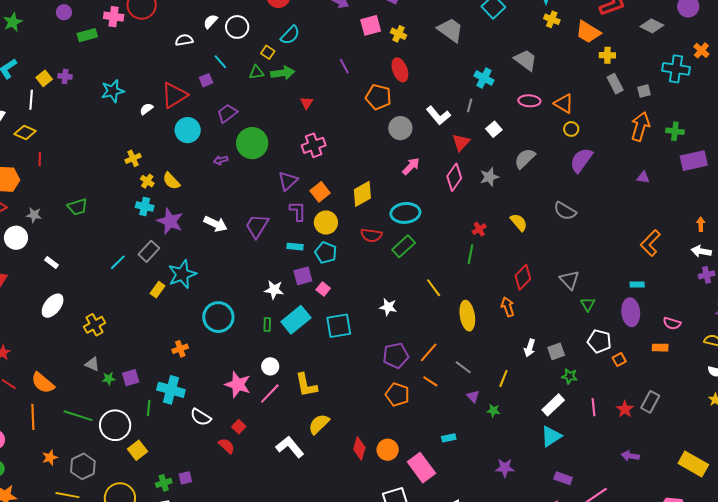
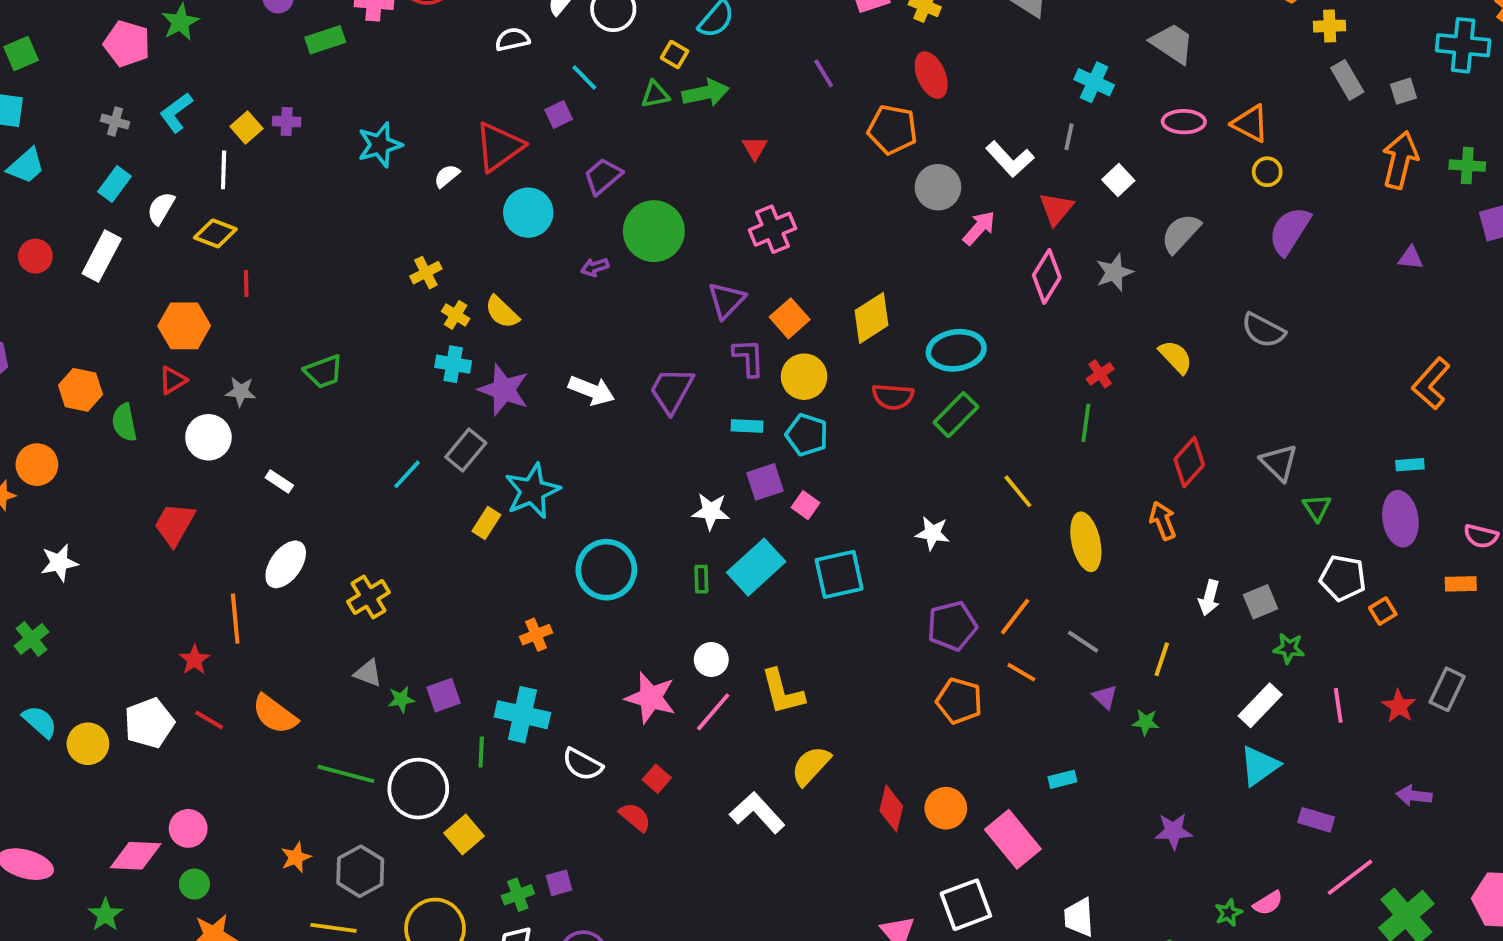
pink arrow: (411, 166) -> (979, 228), moved
orange line: (33, 417) -> (235, 619), moved
purple rectangle: (563, 478) -> (1316, 820), moved

